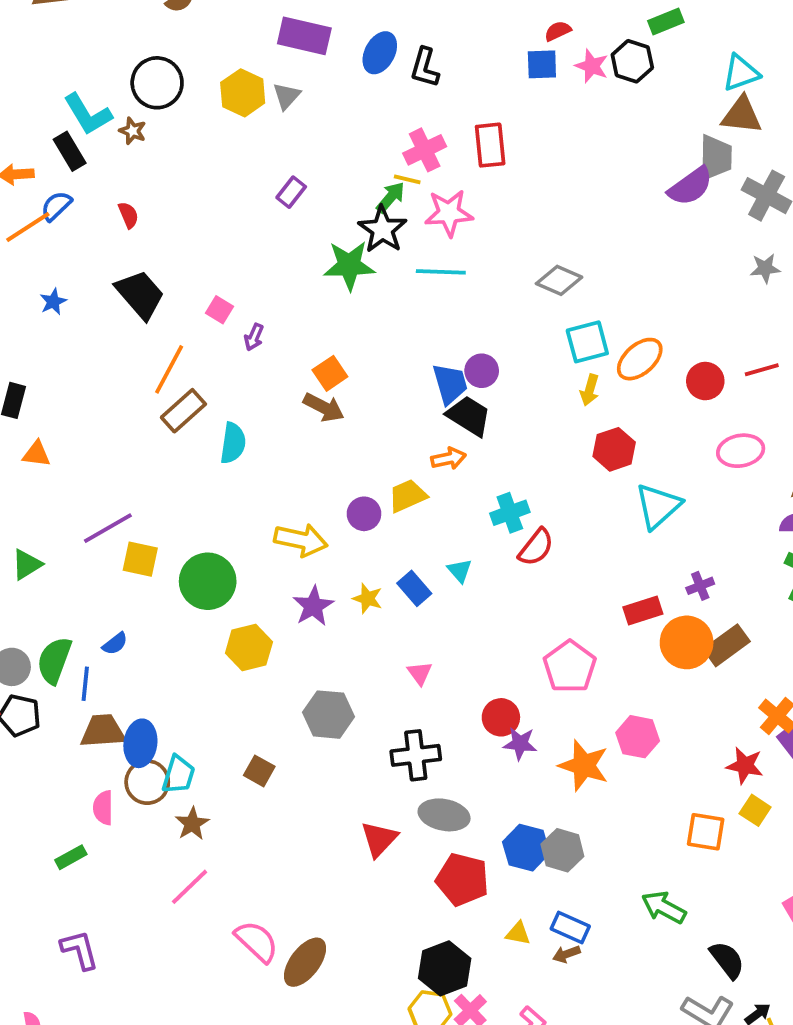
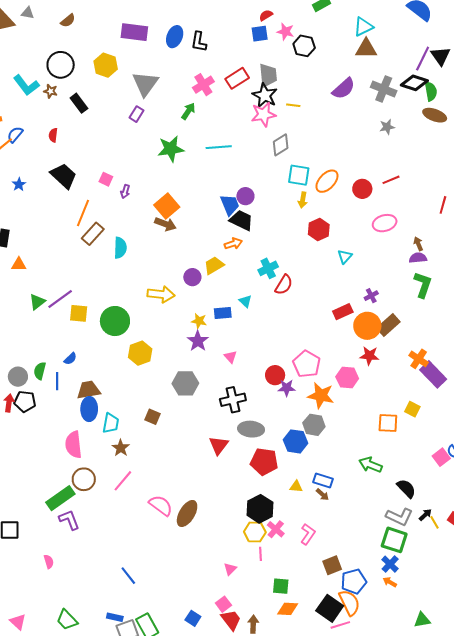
black hexagon: (632, 61) -> (304, 46), moved
gray triangle: (287, 96) -> (145, 84), moved, size x1.8
red rectangle: (490, 145) -> (237, 78), turned 70
black rectangle: (70, 151) -> (79, 103), moved
gray trapezoid: (716, 157) -> (268, 75), moved
yellow line: (407, 179) -> (293, 105), moved
pink star: (449, 213) -> (264, 114), moved
red semicircle: (128, 215) -> (53, 135), turned -144
black star: (382, 229) -> (265, 95), moved
gray diamond: (559, 280) -> (281, 145), turned -50
cyan square: (587, 342) -> (299, 175), turned 30
orange square: (330, 373) -> (167, 206), size x1.4
cyan triangle: (658, 506) -> (345, 257), size x0.6
green triangle: (27, 564) -> (37, 302), moved
blue rectangle: (414, 588) -> (223, 313), turned -48
purple star: (313, 606) -> (198, 341), moved
green semicircle: (54, 660) -> (40, 371), size x0.7
pink pentagon: (570, 667) -> (307, 364), moved
brown trapezoid: (103, 731) -> (88, 390), moved
red star: (745, 765) -> (369, 356), moved
brown circle: (147, 782) -> (84, 479), moved
pink semicircle: (103, 808) -> (73, 445), size x1.5
gray hexagon: (562, 850) -> (314, 425), moved
green rectangle: (71, 857) -> (60, 498), moved, size x1.8
brown arrow: (566, 954) -> (322, 495), turned -112

